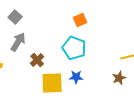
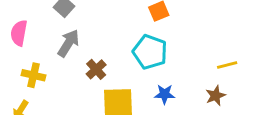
blue star: (76, 77) -> (165, 94), moved

